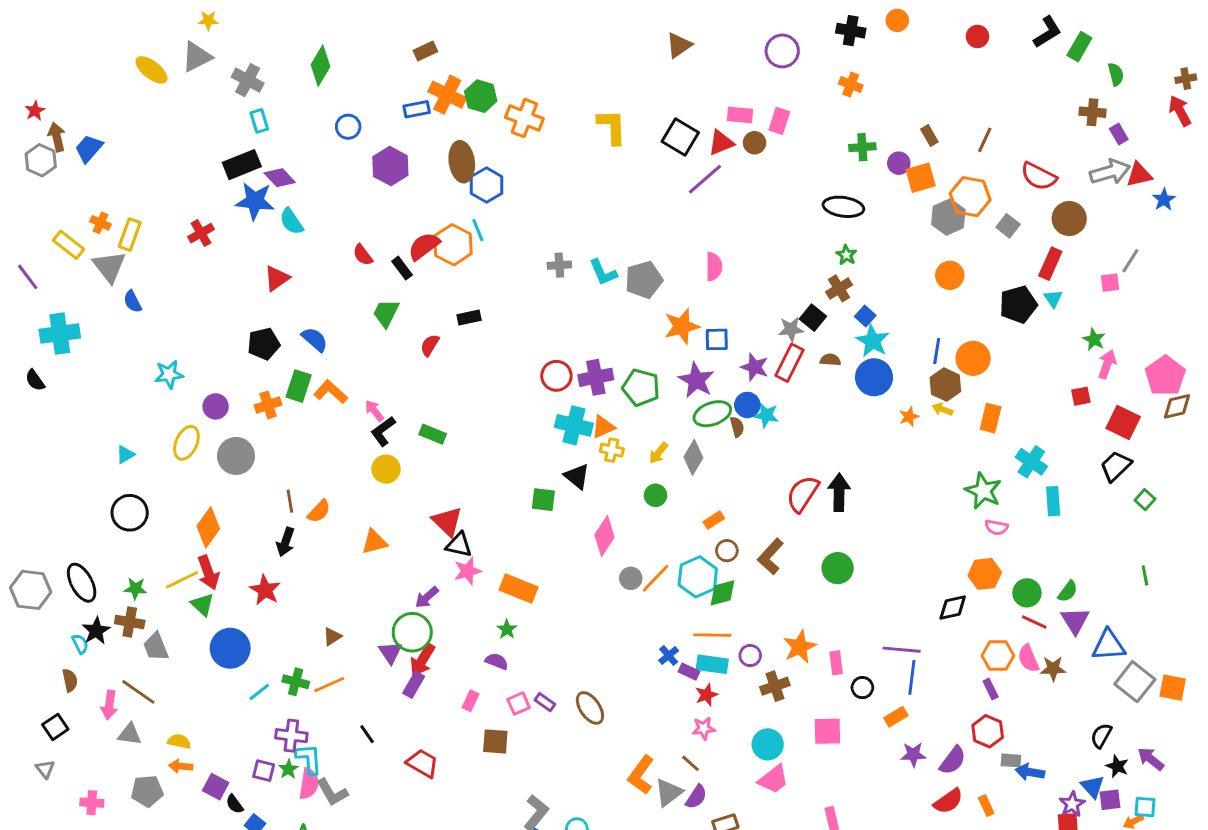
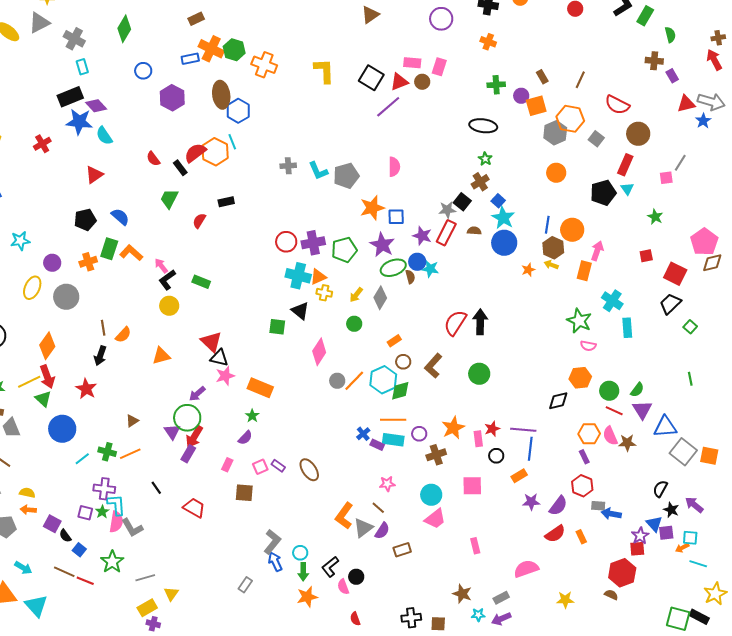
gray arrow: (1110, 172) -> (711, 102), moved, turned 32
pink arrow: (1107, 364) -> (597, 251), moved
green pentagon: (641, 387) -> (344, 250), turned -30
purple semicircle: (497, 661) -> (245, 438), turned 112
red star: (706, 695) -> (492, 429), moved

